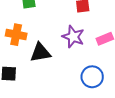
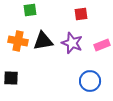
black triangle: (40, 52) -> (43, 41), moved

